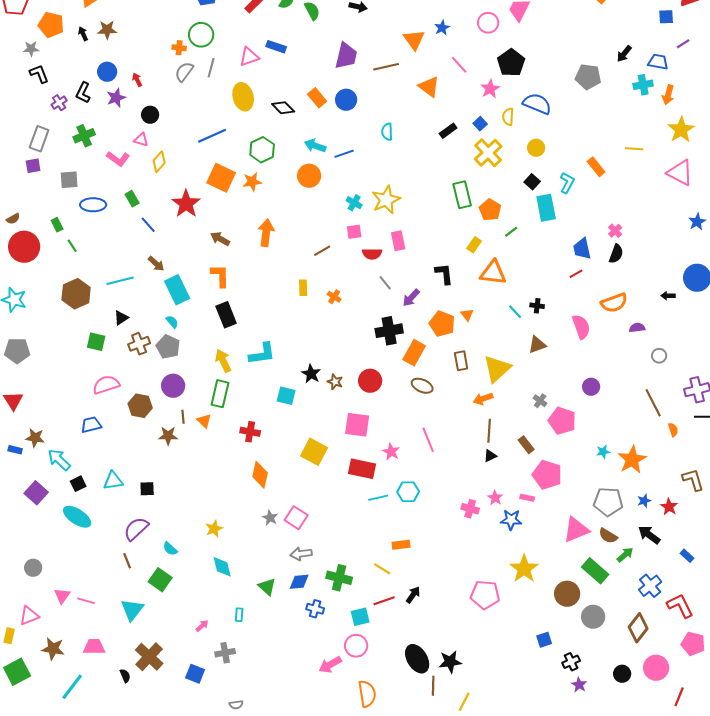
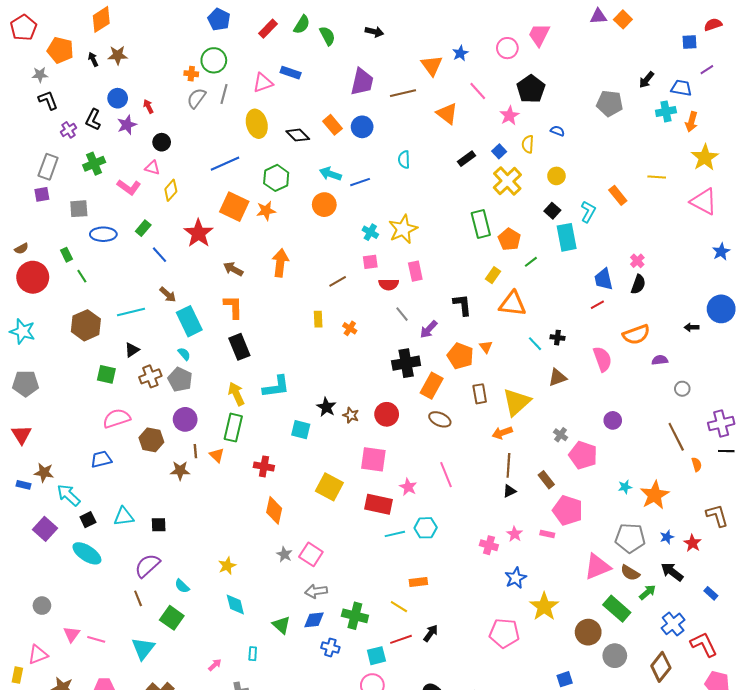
blue semicircle: (537, 104) -> (557, 131), size x0.5
green rectangle: (132, 199) -> (143, 228), turned 70
blue star: (511, 520) -> (516, 578), moved, turned -30

